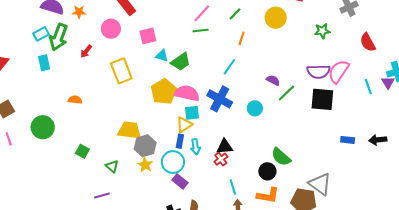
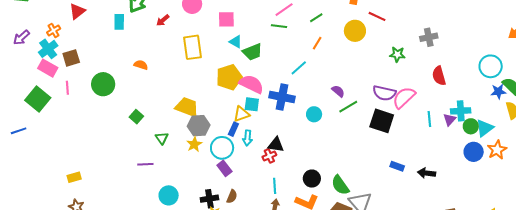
blue cross: (220, 99) -> (282, 97), turned -30
green semicircle: (281, 157) -> (340, 185), moved

